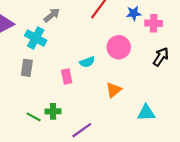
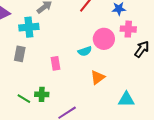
pink cross: (154, 23) -> (128, 29), moved
cyan cross: (36, 38) -> (29, 27), turned -36
cyan semicircle: (87, 62) -> (85, 51), moved

